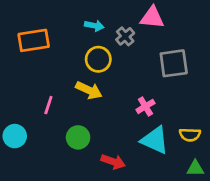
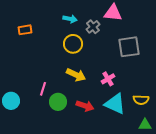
orange rectangle: (34, 40) -> (25, 30), size x0.6
yellow arrow: (89, 90) -> (76, 75), moved
pink line: (48, 105) -> (43, 89), moved
red arrow: (113, 162) -> (85, 106), moved

